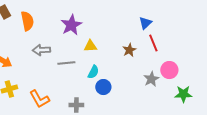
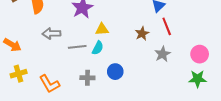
pink circle: (169, 70) -> (200, 54), moved
cyan semicircle: (93, 72) -> (98, 48), moved
gray star: (151, 79) -> (163, 54), moved
gray cross: (76, 105) -> (87, 78), moved

